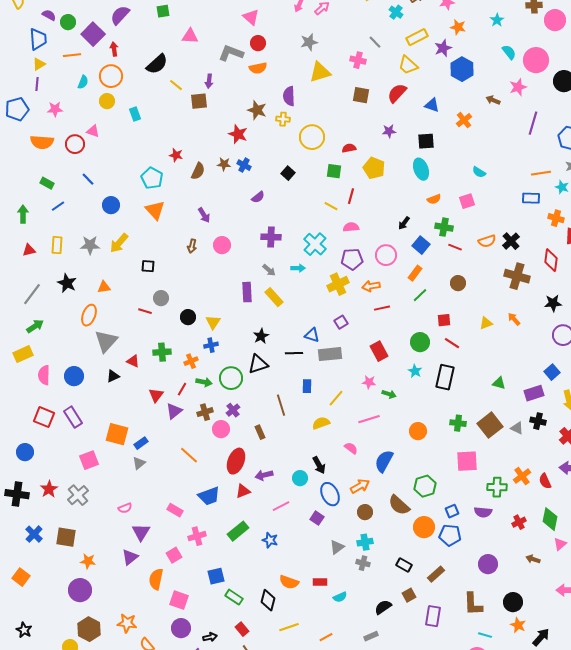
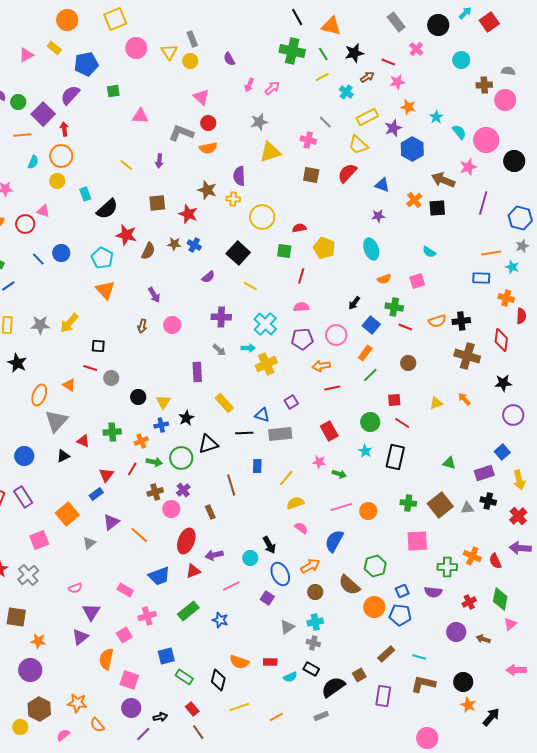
cyan star: (497, 20) -> (436, 117), moved
black semicircle: (157, 64) -> (107, 209), moved
brown arrow: (493, 100) -> (443, 180), size x1.6
brown square: (199, 101) -> (157, 203), moved
purple star: (389, 131) -> (378, 216), moved
black square: (426, 141) -> (437, 208), moved
red star: (176, 155) -> (126, 235), size x1.5
black square: (288, 173) -> (238, 253), size x1.6
blue circle: (111, 205) -> (61, 253), moved
yellow line: (331, 206) -> (250, 286), moved
black cross: (511, 241) -> (461, 321), turned 36
yellow cross: (338, 284) -> (266, 364), moved
orange triangle: (104, 287) -> (69, 385), moved, turned 40
yellow rectangle: (274, 297) -> (224, 403), moved
red line: (145, 311) -> (90, 368), moved
black star: (261, 336) -> (186, 418), moved
purple triangle: (174, 411) -> (111, 522), moved
pink line: (369, 419) -> (341, 507), moved
yellow semicircle: (321, 423) -> (295, 503), moved
gray triangle: (517, 428) -> (467, 508), turned -32
orange square: (117, 434) -> (67, 514), turned 35
blue rectangle: (141, 443) -> (96, 494), moved
orange cross: (522, 476) -> (472, 556), turned -30
purple circle: (488, 564) -> (456, 632), moved
black rectangle: (404, 565) -> (311, 669), moved
brown L-shape: (473, 604) -> (423, 684), turned 105
black semicircle: (383, 607) -> (333, 687), size x1.4
cyan line: (485, 635) -> (419, 657), moved

